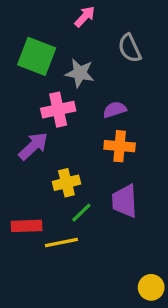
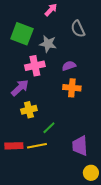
yellow cross: (66, 183) -> (29, 110), moved
purple trapezoid: (125, 201) -> (80, 146), moved
red rectangle: (27, 226) -> (14, 146), moved

